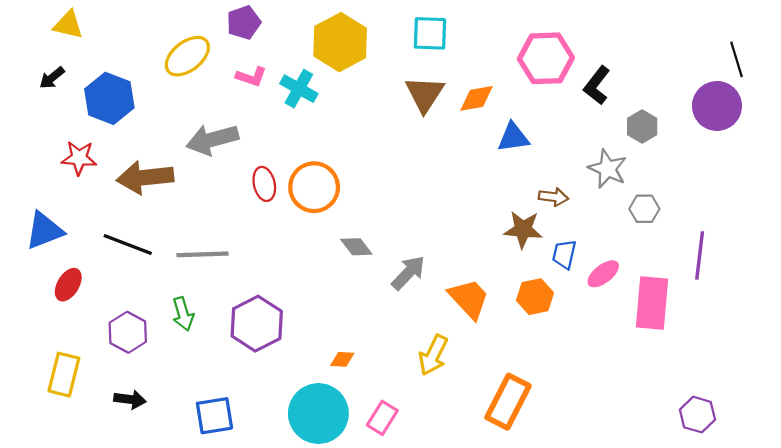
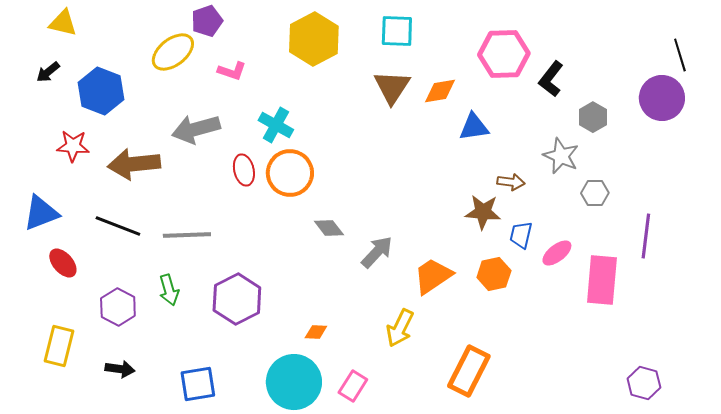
purple pentagon: (244, 23) -> (207, 21), moved
cyan cross: (299, 89) -> (276, 125), moved
red ellipse: (68, 285) -> (63, 263), turned -72
orange trapezoid: (469, 299) -> (433, 276), turned -81

